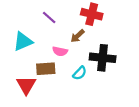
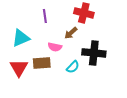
purple line: (49, 17) -> (45, 16), turned 40
red triangle: (26, 85) -> (19, 68), moved

